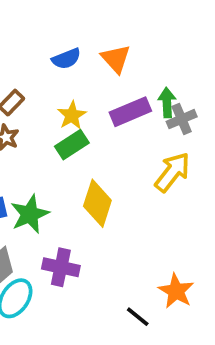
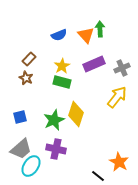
green arrow: (167, 103) -> (100, 29), moved
green rectangle: (72, 145) -> (62, 82), turned 48
green star: (30, 214) -> (54, 120), moved

